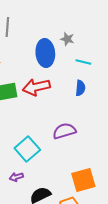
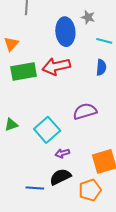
purple arrow: (16, 177) -> (62, 153), moved

